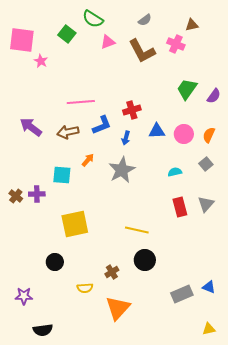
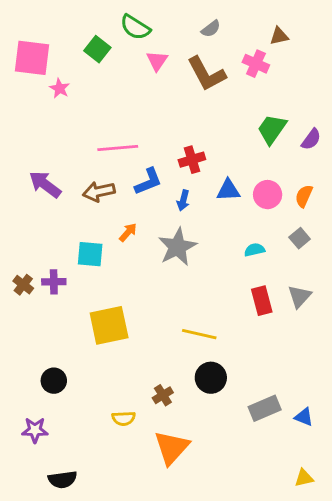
pink triangle: (108, 42) -> (157, 61), turned -35
black circle: (55, 262) -> (54, 381), moved
gray rectangle: (182, 294) -> (265, 408), moved

